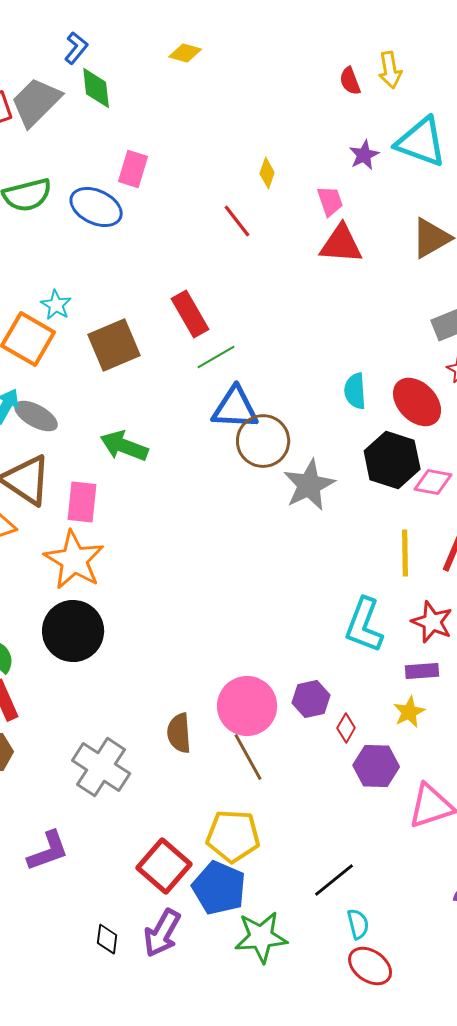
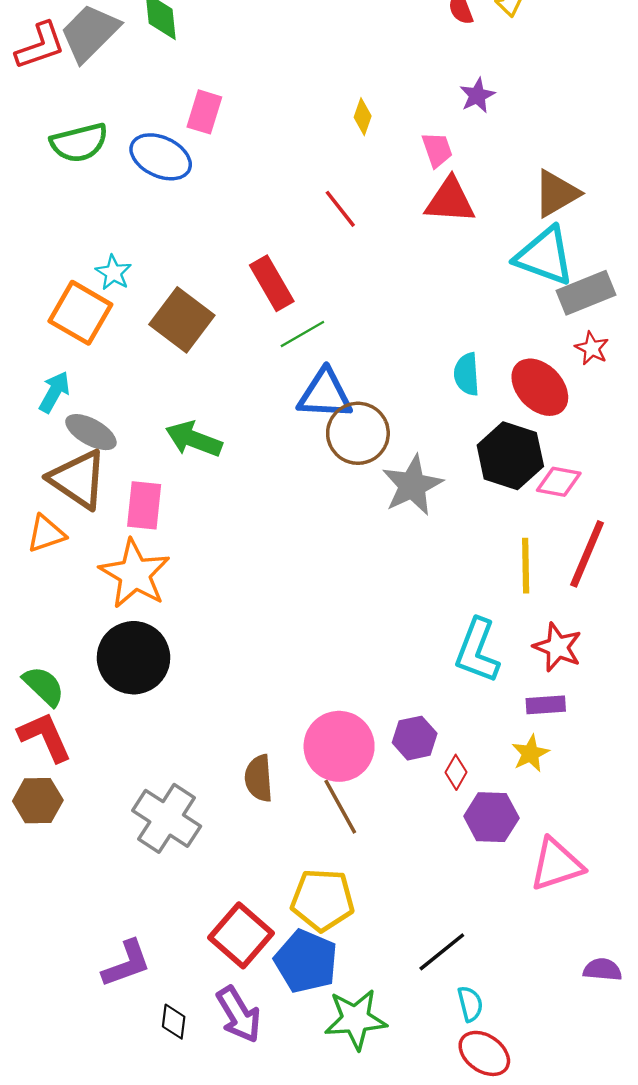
cyan triangle: (421, 142) -> (545, 256), moved
red line: (237, 221) -> (340, 209), moved
brown square: (114, 345) -> (182, 320), turned -30
gray ellipse: (36, 416) -> (91, 432), moved
purple L-shape: (48, 851) -> (126, 964), moved
purple arrow: (162, 933) -> (239, 1014), turned -60

